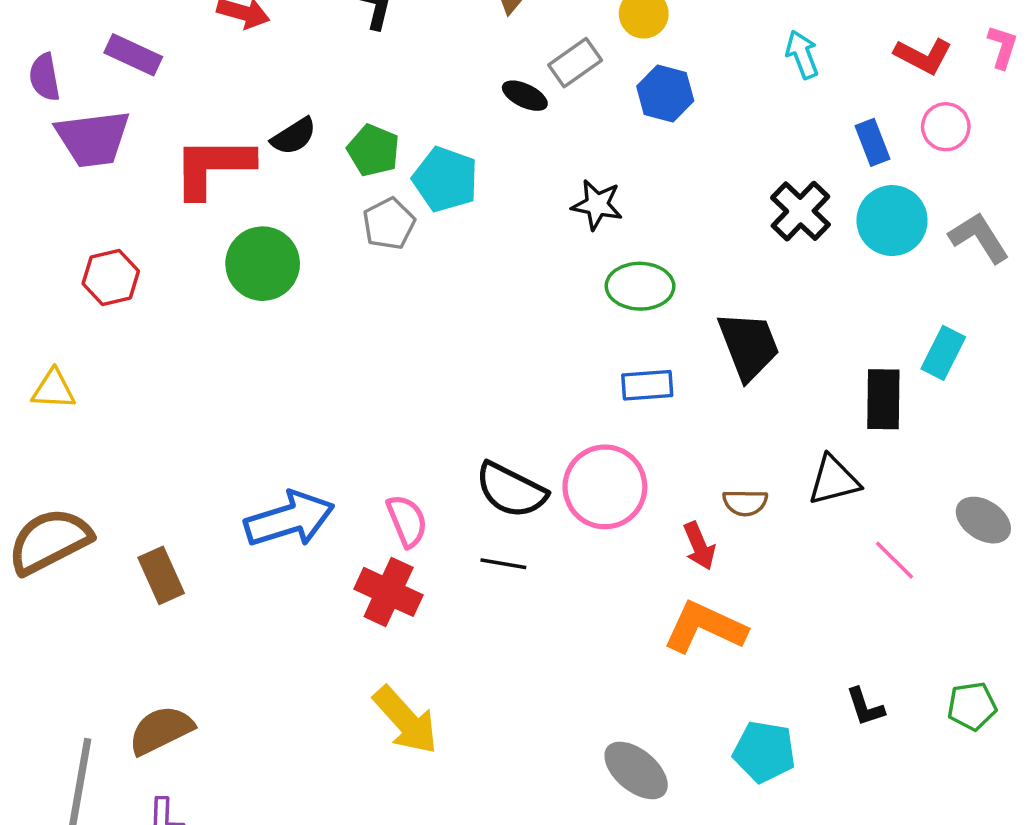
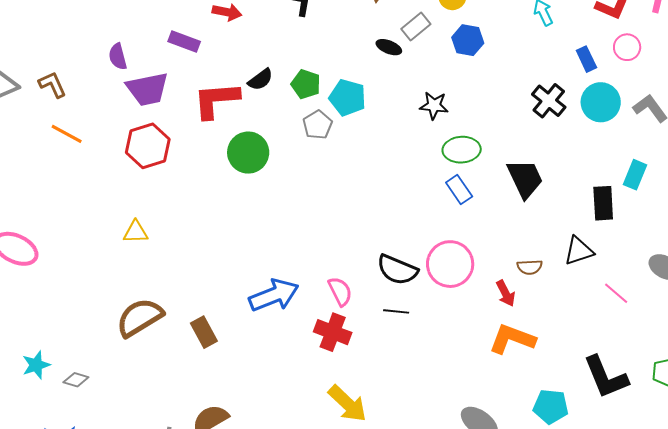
purple rectangle: (133, 55) -> (184, 41), moved
red hexagon: (111, 277) -> (148, 146), moved, size x1.4
blue rectangle: (647, 385) -> (459, 190), moved, turned 64
black L-shape: (865, 707) -> (606, 377), size x2.0

